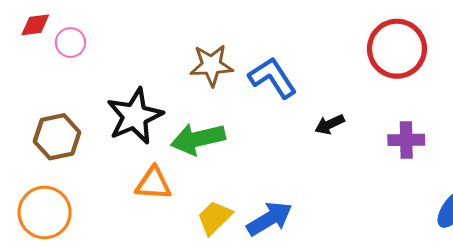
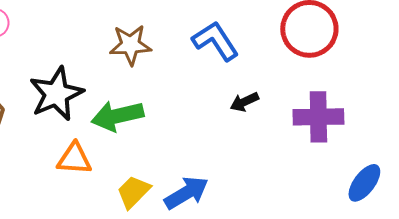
blue L-shape: (273, 78) -> (215, 41), moved
purple cross: (406, 140) -> (318, 117), size x1.4

